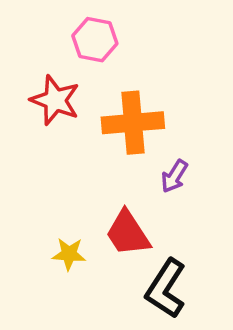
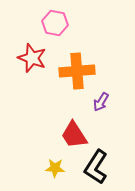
yellow star: (69, 254) -> (55, 168), moved

